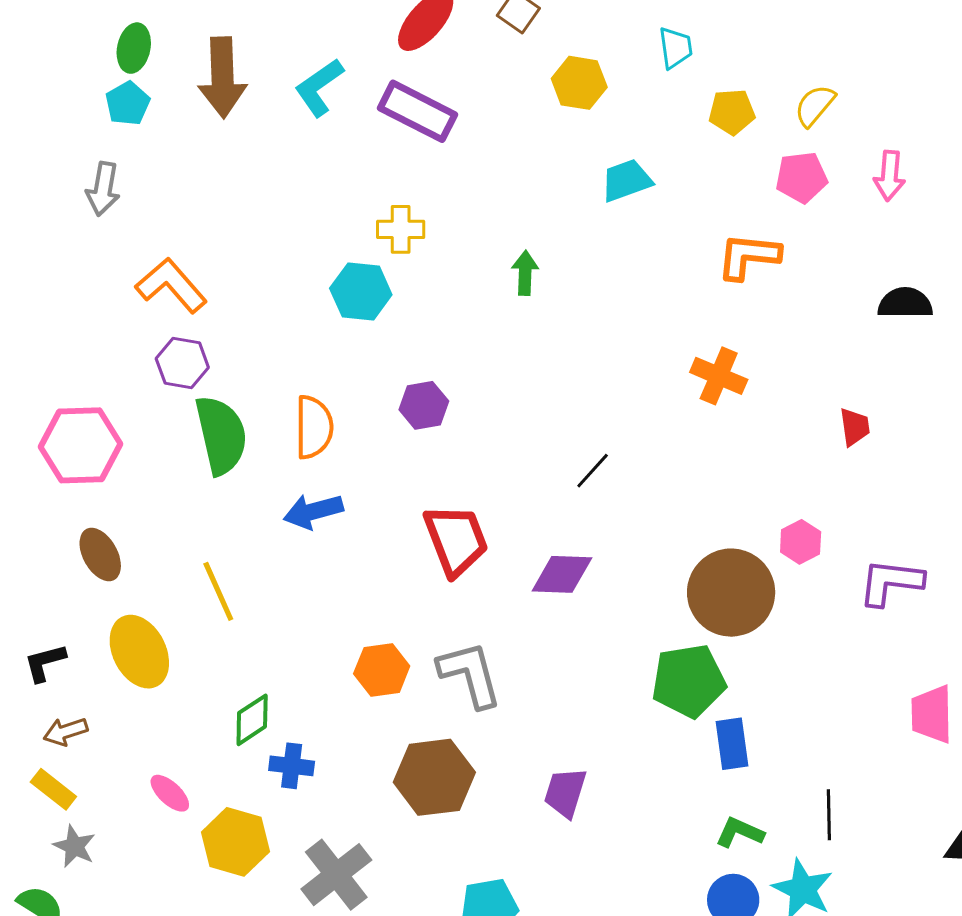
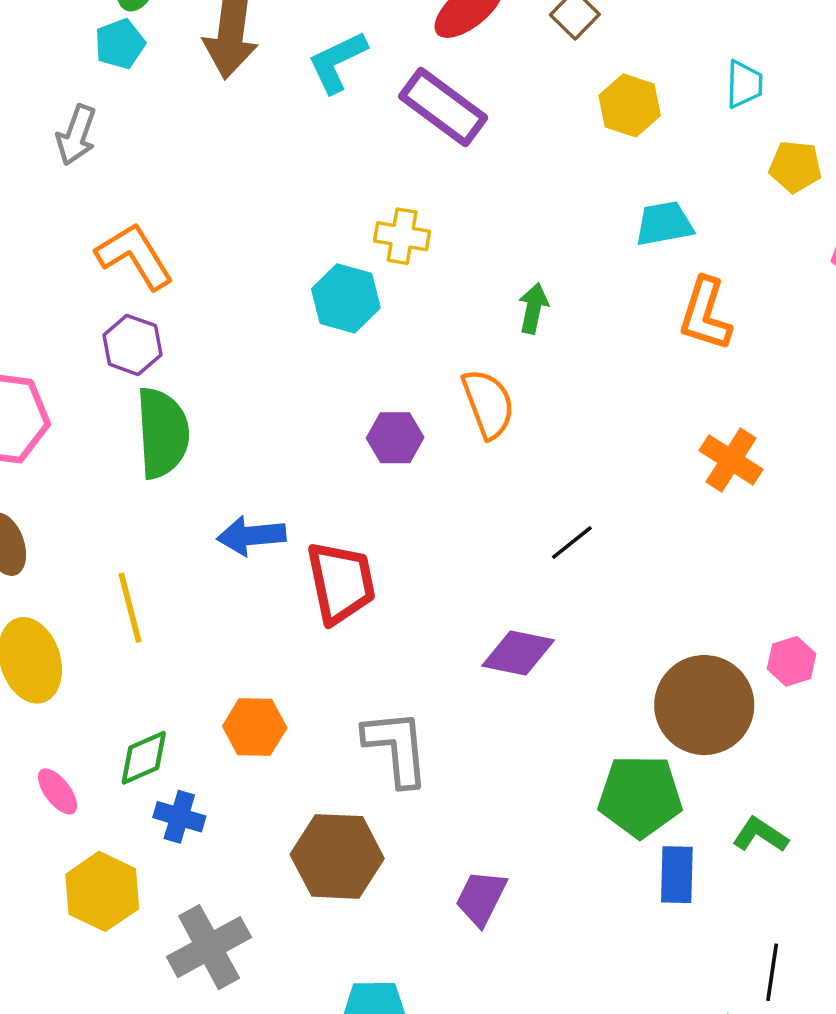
orange L-shape: (748, 256) -> (705, 314), moved, turned -88
orange semicircle: (314, 427) -> (488, 404), moved, turned -30
red trapezoid: (456, 540) -> (341, 582), moved
orange hexagon: (382, 670) -> (255, 727), moved
pink ellipse: (170, 793) -> (58, 791), moved
green L-shape: (740, 832) -> (760, 835), moved

